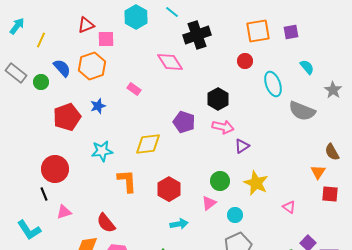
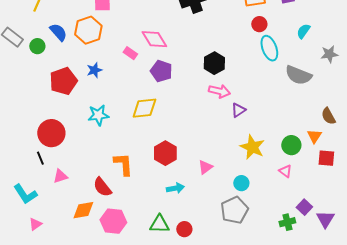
red circle: (245, 61) -> (259, 24), moved
pink diamond: (170, 62) -> (154, 39), moved
cyan semicircle: (307, 67) -> (303, 31), turned -105
gray star: (333, 90) -> (329, 54), turned 30
purple pentagon: (184, 122) -> (161, 71), moved
orange L-shape: (127, 181) -> (123, 164), moved
green circle: (220, 181) -> (291, 145), moved
cyan circle: (235, 215) -> (241, 183), moved

